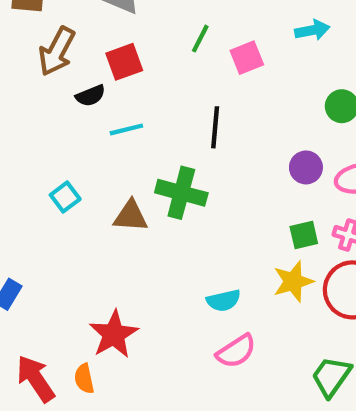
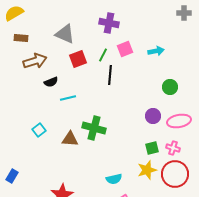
brown arrow: (57, 51) -> (35, 61), turned -135
pink square: (247, 58) -> (125, 49), moved
red square: (124, 62) -> (78, 59), moved
black line: (215, 127) -> (110, 75), moved

